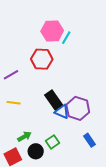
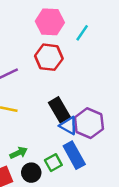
pink hexagon: (52, 31) -> (50, 22), moved
blue rectangle: (89, 140) -> (74, 155), moved, size x1.5

